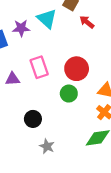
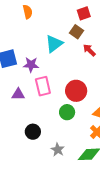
cyan triangle: (47, 19) -> (54, 44), turned 36
purple star: (21, 28) -> (31, 65), moved
gray star: (47, 146) -> (58, 150), moved

